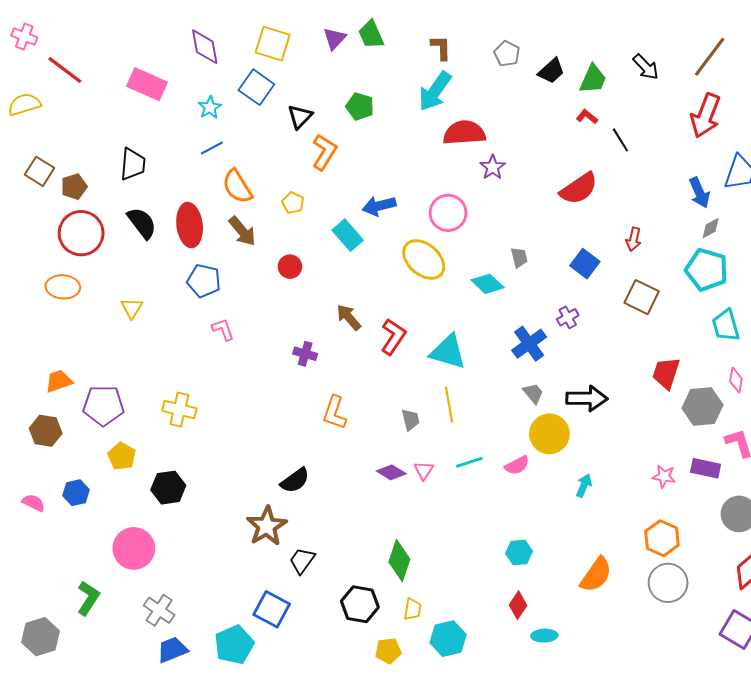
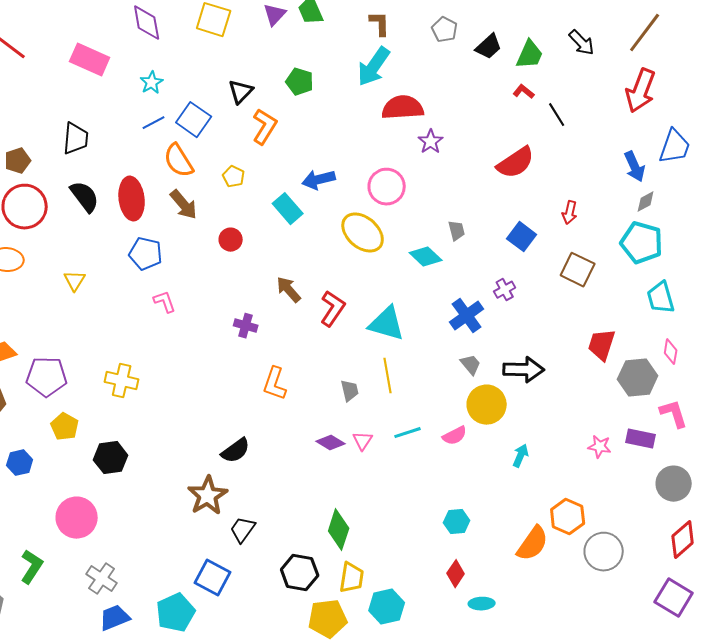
blue square: (256, 87) -> (194, 120), moved
orange hexagon: (662, 538) -> (568, 517), moved
yellow trapezoid: (413, 609) -> (352, 578), size x1.4
yellow pentagon: (388, 651) -> (328, 619), size x1.5

